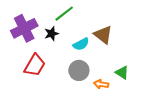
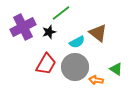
red trapezoid: (35, 65) -> (46, 64), moved
gray circle: (79, 70) -> (75, 67), size x1.4

